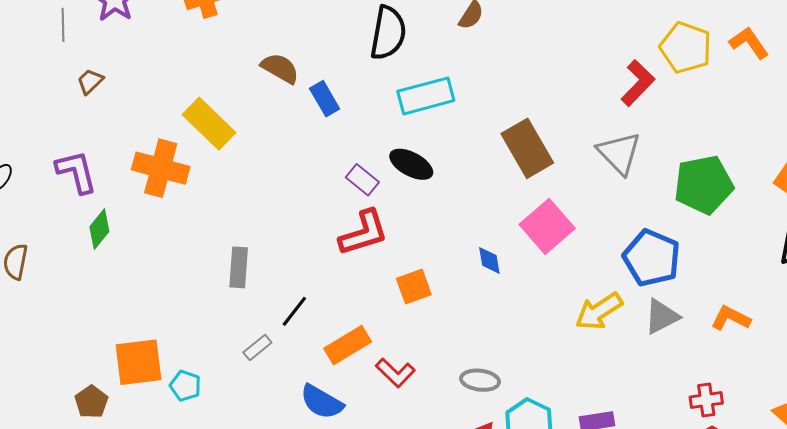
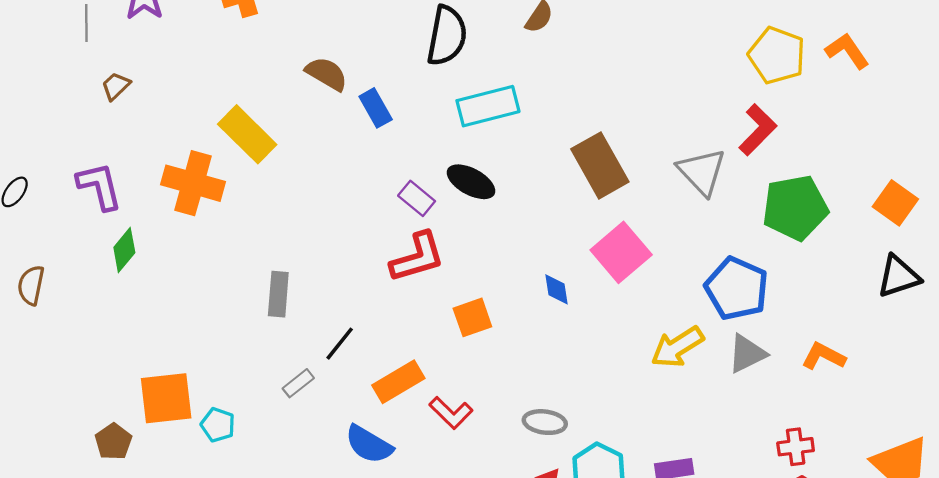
red L-shape: (638, 83) -> (758, 130), moved

